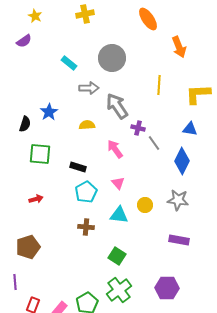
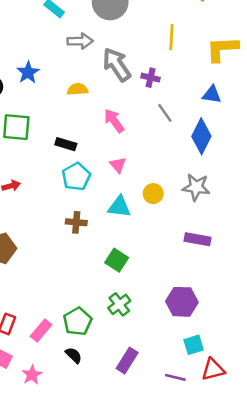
purple cross: (138, 128) -> (151, 78), moved
green cross: (119, 290) -> (119, 304), size x0.7

